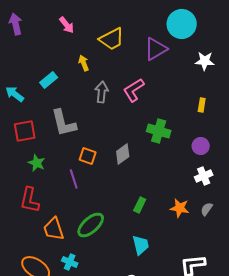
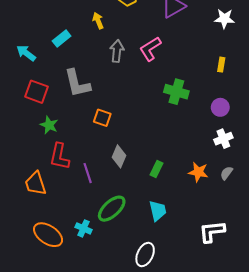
red square: (25, 131) -> (37, 92), turned 30
gray diamond: (123, 154) -> (119, 156), moved, turned -30
purple line: (74, 179) -> (88, 173), moved
red L-shape: (30, 200) -> (59, 156), moved
green ellipse: (91, 225) -> (112, 209), moved
orange trapezoid: (54, 229) -> (35, 184), moved

